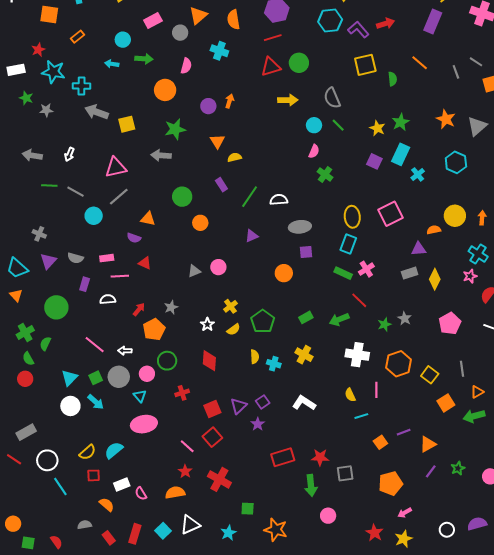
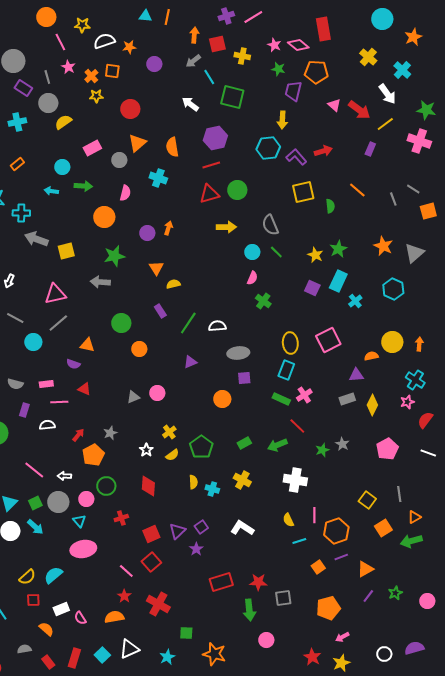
purple rectangle: (433, 22) -> (370, 149), size x0.6
orange hexagon: (399, 364) -> (336, 531), moved

